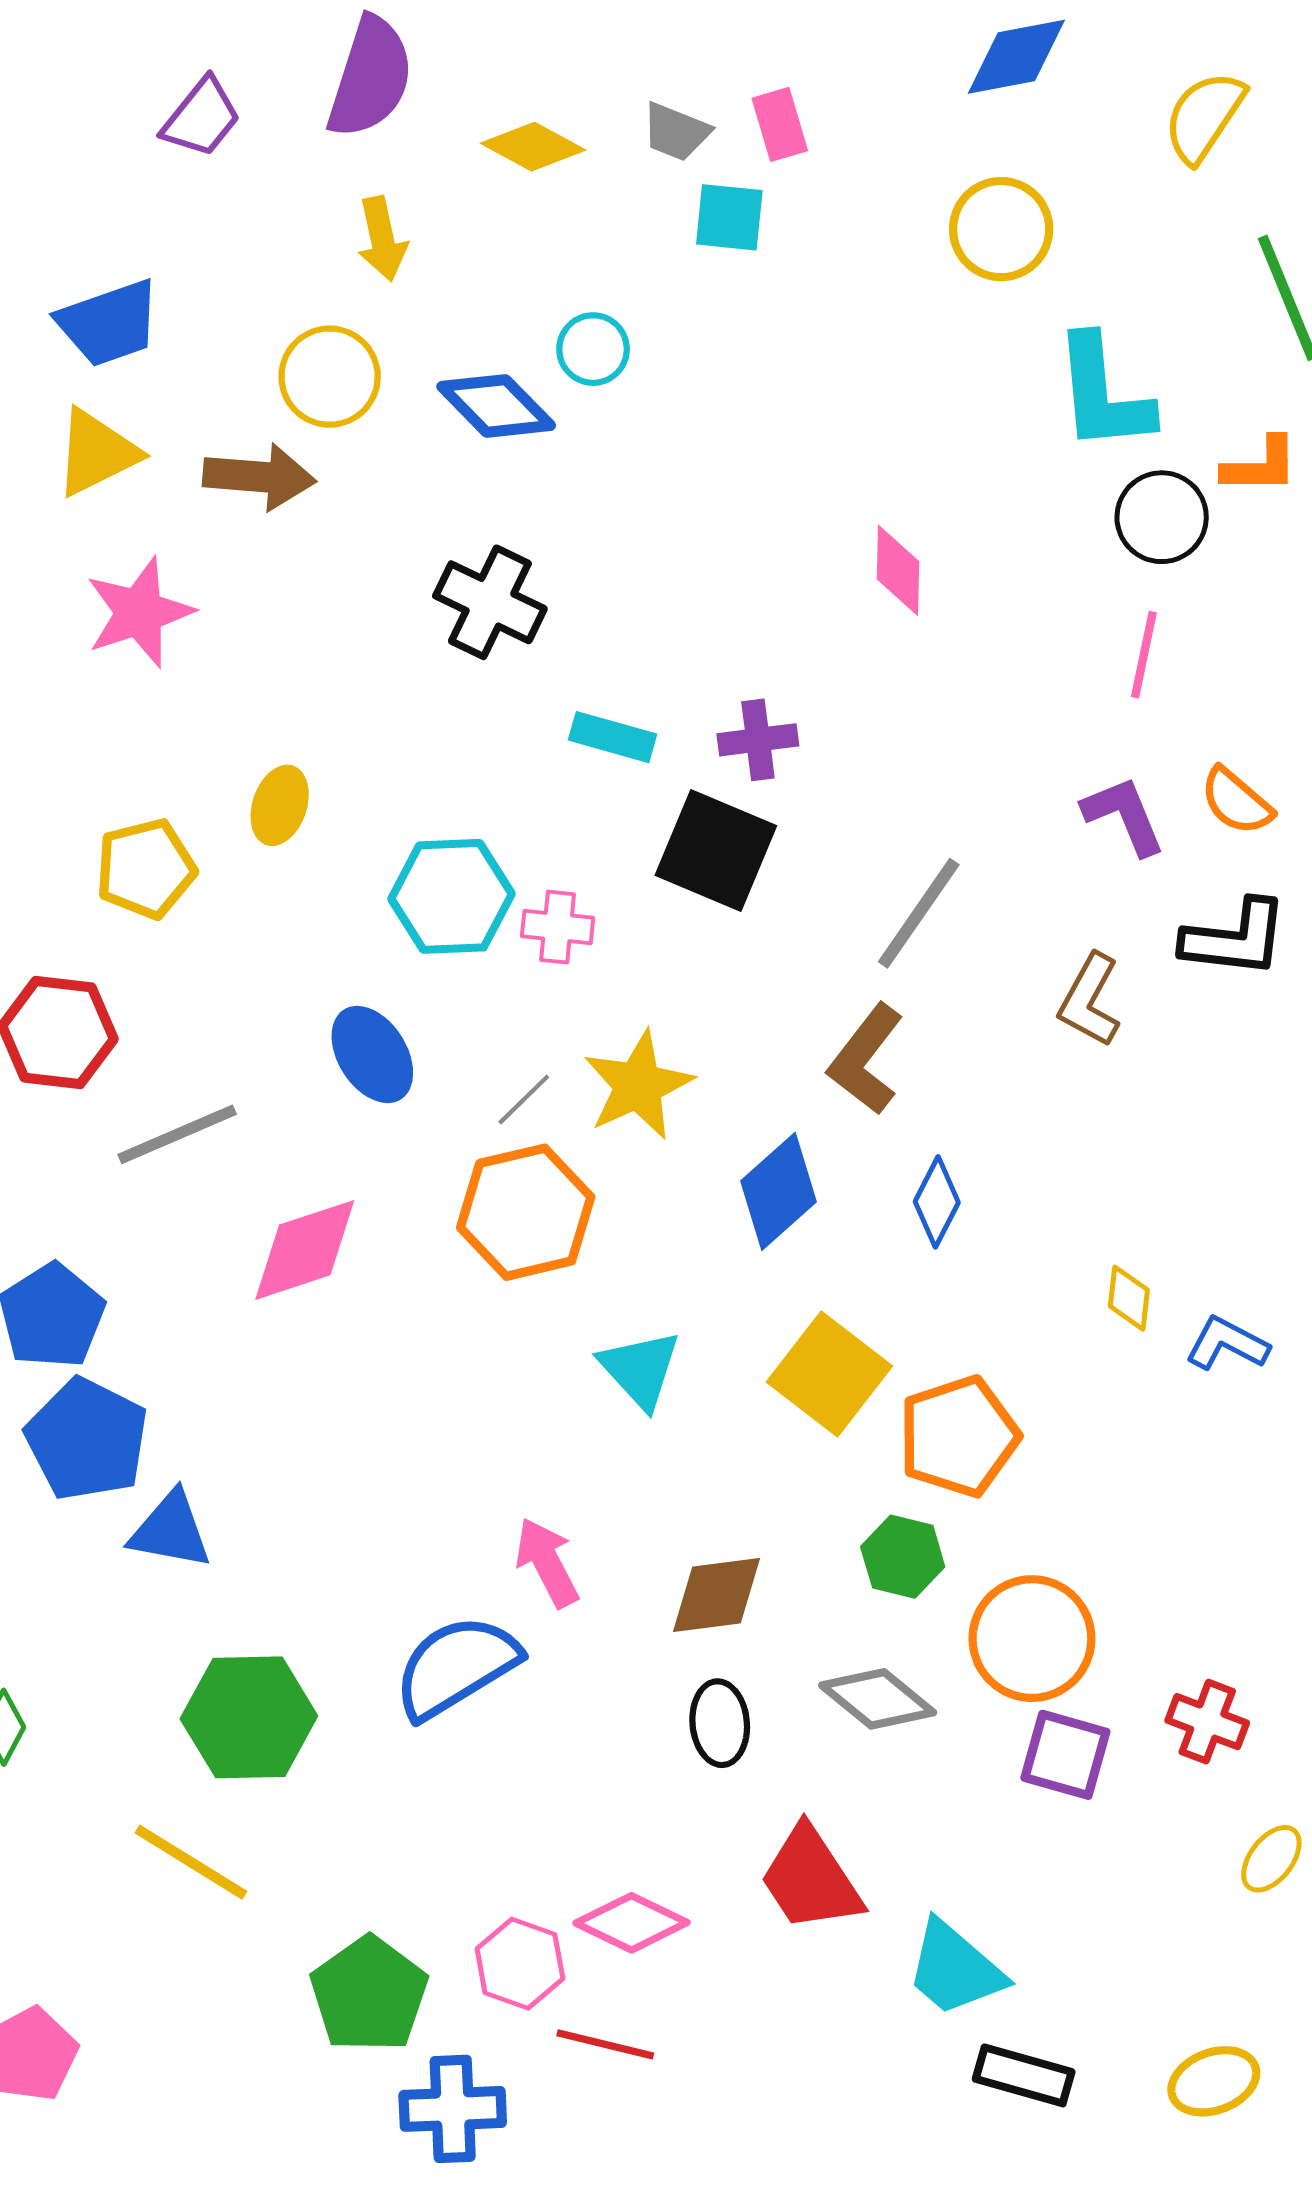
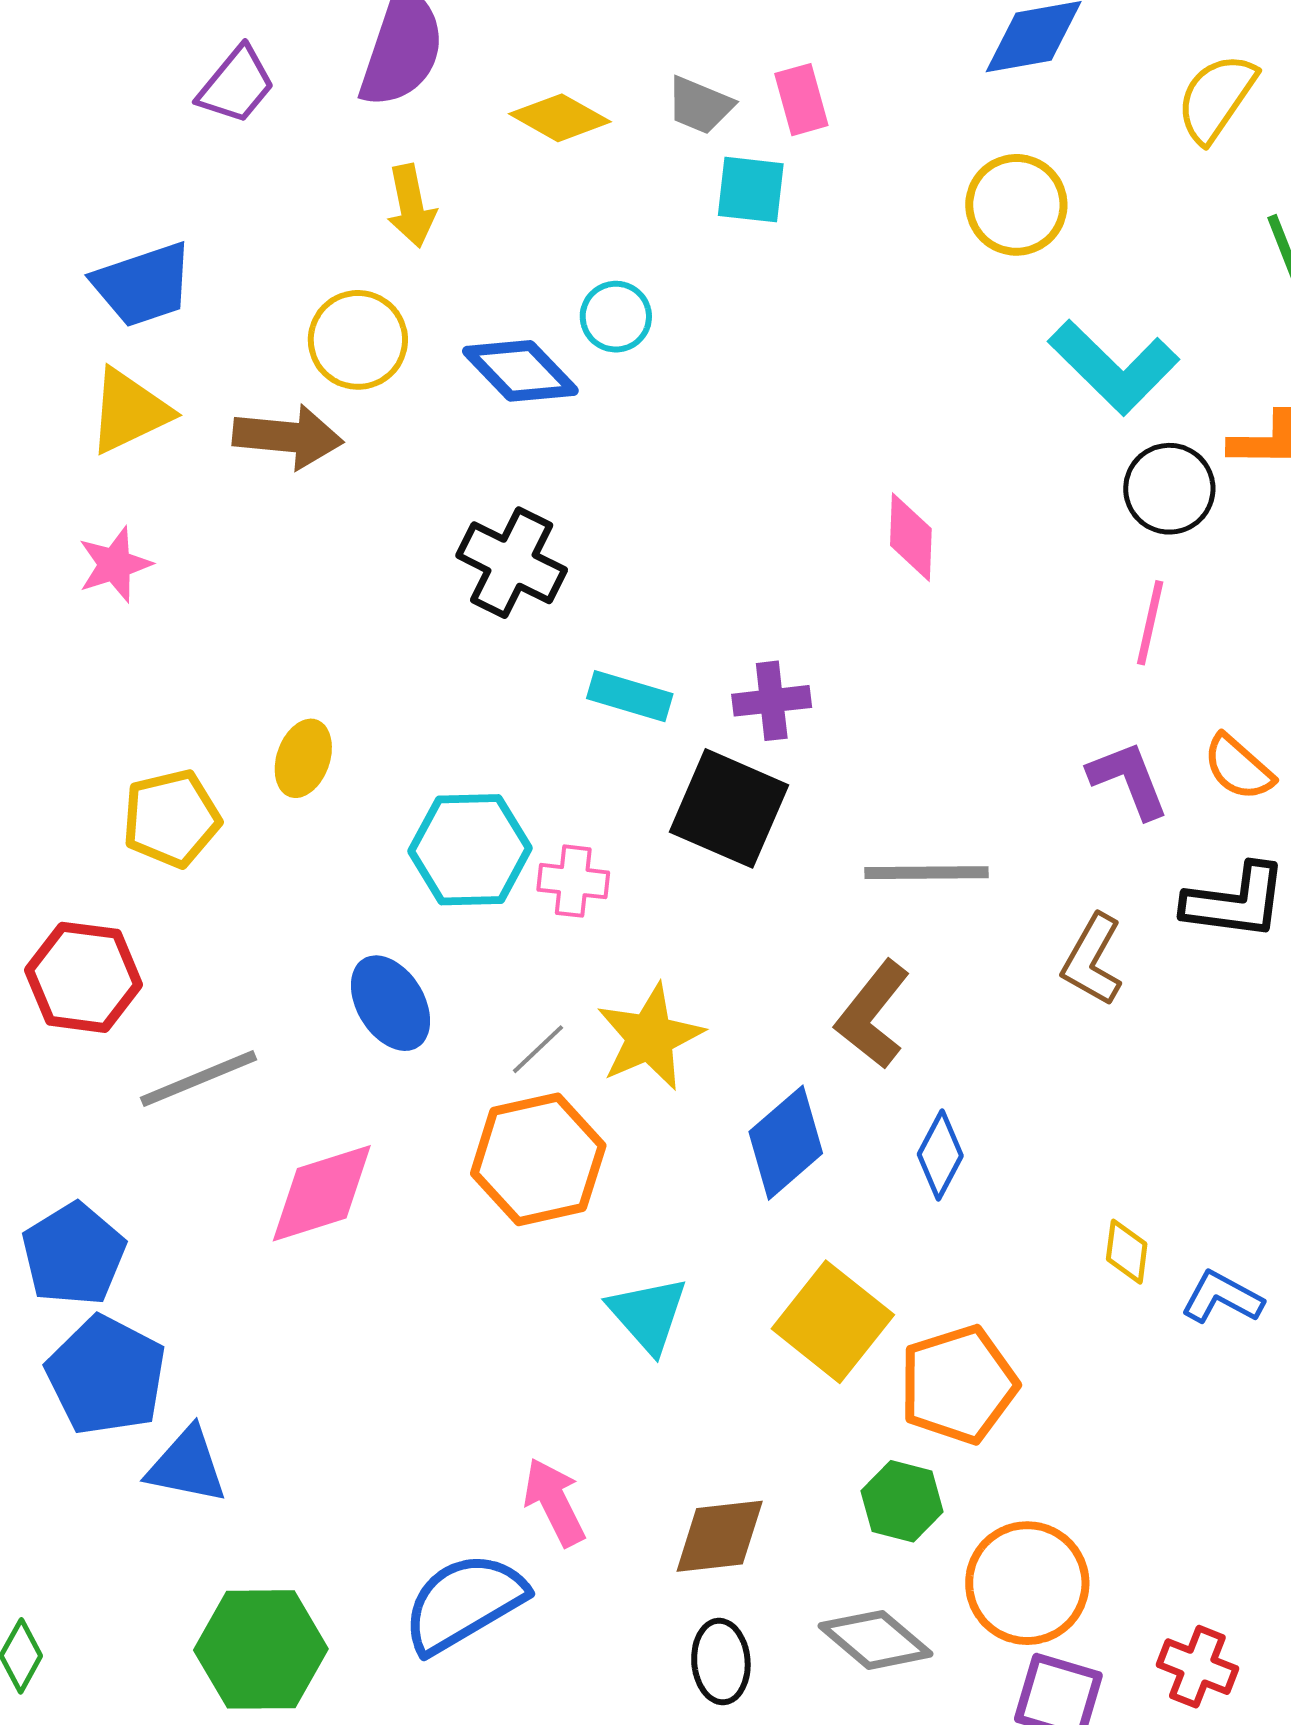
cyan L-shape: (1103, 394) -> (1114, 367), turned -41
pink star: (139, 612) -> (115, 564), moved, size x0.7
gray line: (919, 913) -> (926, 873), turned 54

